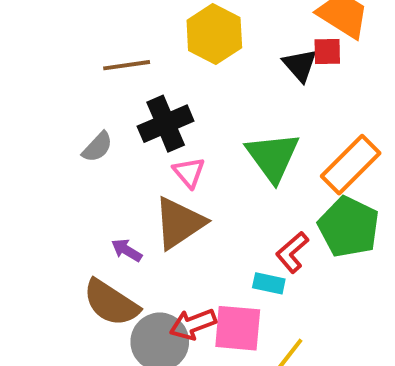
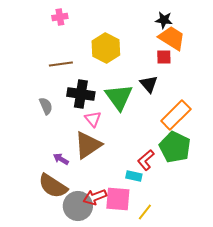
black triangle: (300, 65) -> (149, 84), moved
black cross: (166, 124) -> (81, 94), turned 32
gray semicircle: (97, 147) -> (46, 106), turned -66
green triangle: (273, 157) -> (119, 97), moved

